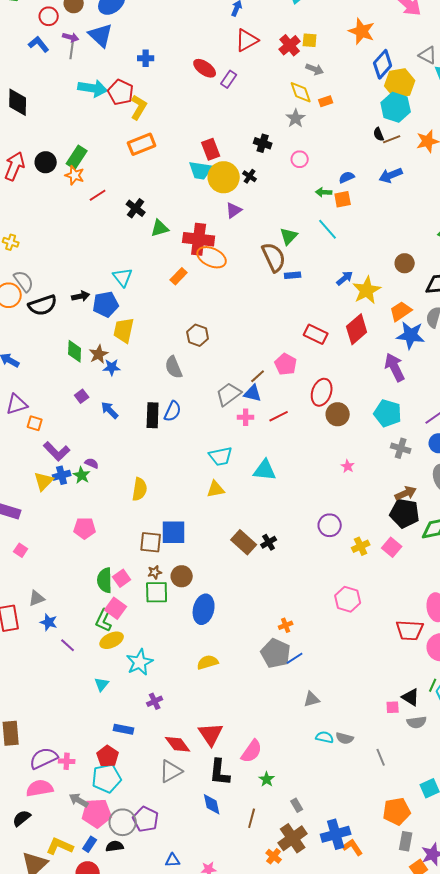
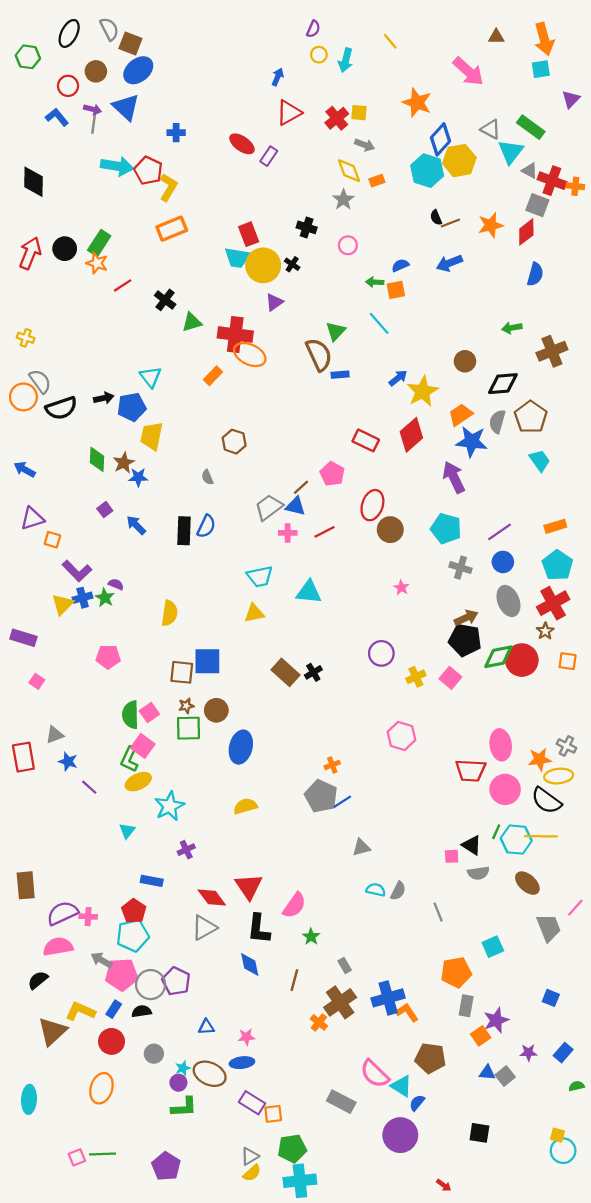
cyan hexagon: (396, 107) -> (427, 171), moved
gray semicircle: (174, 367) -> (207, 477), size x0.6
gray semicircle: (345, 738) -> (398, 891), turned -78

